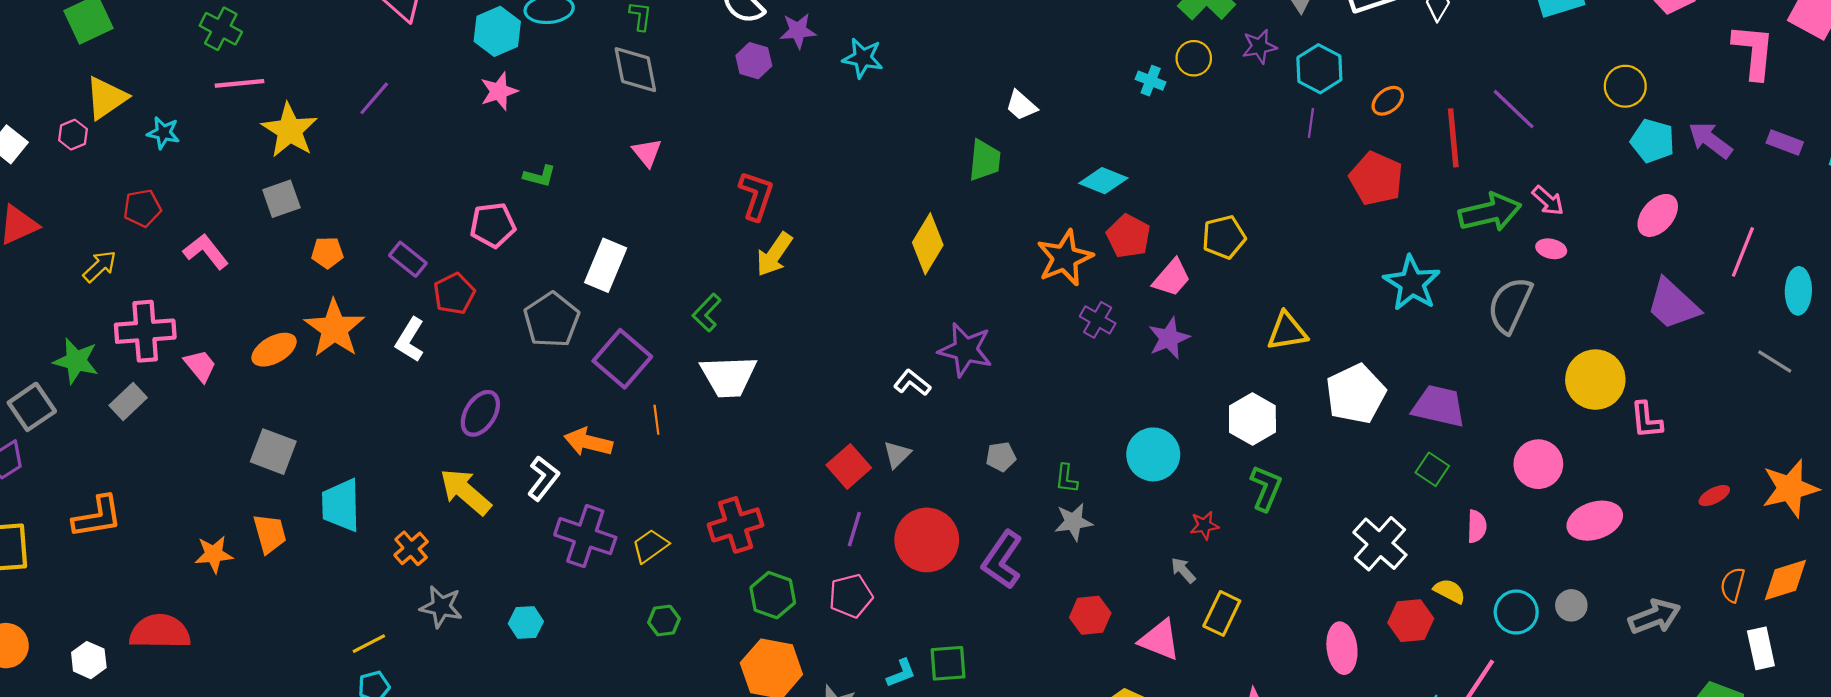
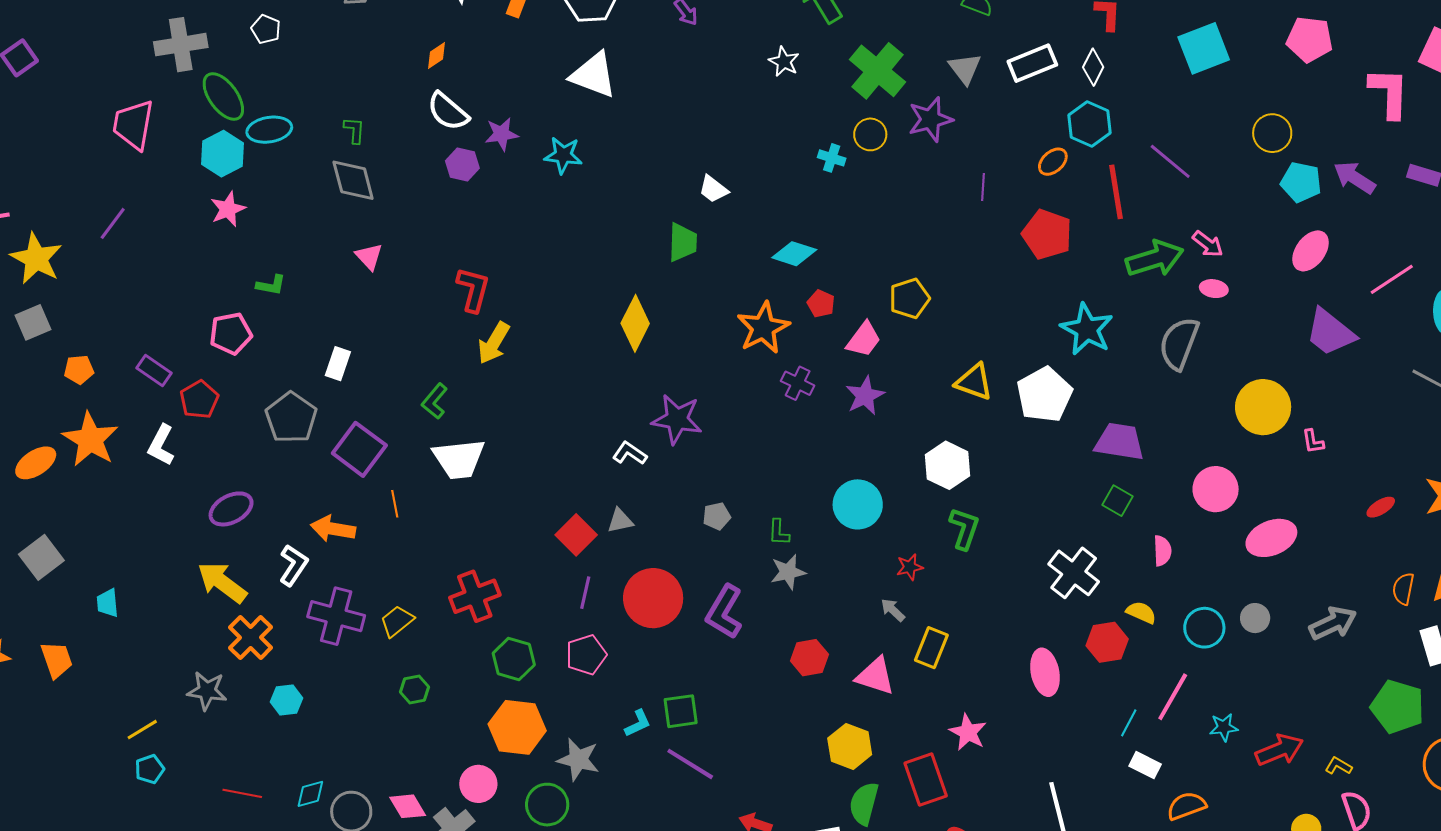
purple star: (1259, 46) -> (930, 119), size x1.4
cyan hexagon: (1319, 69) -> (1089, 124), moved
red pentagon: (1128, 236) -> (821, 304), size x0.7
pink line: (1743, 252) -> (1392, 279), turned 39
white rectangle: (606, 265) -> (338, 364), size x0.7
yellow triangle: (1287, 331) -> (974, 382), turned 33
white pentagon: (1356, 394) -> (1044, 395), moved
purple ellipse: (480, 413) -> (231, 509), turned 33
pink L-shape: (1646, 420) -> (1313, 441), size x0.7
gray square: (273, 452) -> (41, 557), turned 36
gray triangle: (897, 454) -> (620, 521), turned 36
cyan trapezoid: (341, 505) -> (108, 603), size x0.6
orange trapezoid: (270, 534) -> (57, 660), moved
orange cross: (411, 548) -> (251, 638), moved, size x1.4

